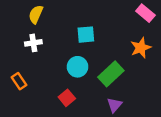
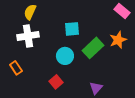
white cross: (33, 43) -> (28, 36), size x1.5
green rectangle: (111, 74) -> (93, 48), moved

